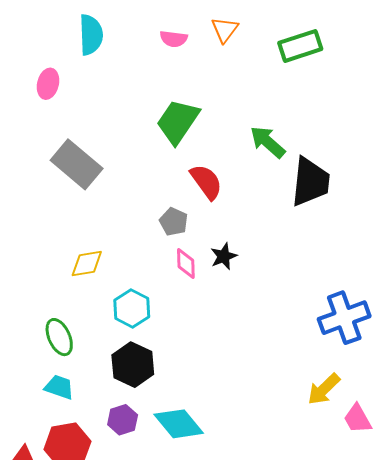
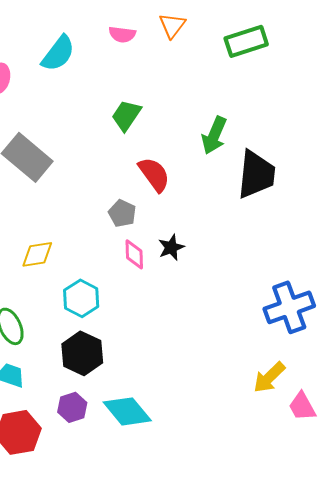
cyan semicircle: (91, 35) -> (58, 53), moved, turned 39
green trapezoid: (178, 122) -> (126, 115), size x0.7
green arrow: (268, 142) -> (214, 135), turned -108

